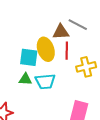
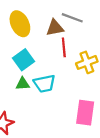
yellow ellipse: (46, 49) -> (20, 24), moved
cyan square: (29, 57) -> (24, 60), turned -36

